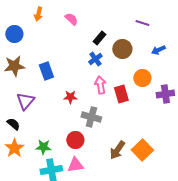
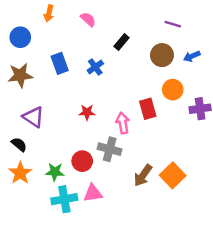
brown circle: (122, 49) -> (162, 55), moved
blue cross: (95, 59) -> (95, 67), moved
blue rectangle: (46, 71) -> (60, 63), moved
pink arrow: (100, 85) -> (123, 123), moved
purple triangle: (25, 101) -> (33, 117), turned -36
gray cross: (91, 117) -> (110, 149), moved
red circle: (75, 140) -> (82, 161), moved

